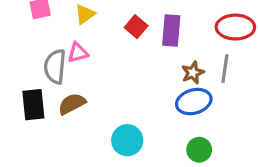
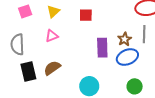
red square: (136, 27) -> (86, 15), turned -32
purple rectangle: (171, 31) -> (102, 48), moved
gray semicircle: (55, 67) -> (17, 44), moved

